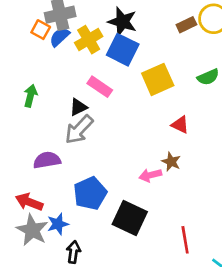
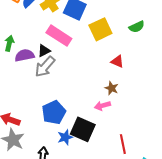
pink rectangle: (100, 87) -> (59, 36), size x1.4
purple semicircle: (47, 160) -> (25, 55), moved
pink arrow: (150, 175) -> (102, 106), moved
blue star: (58, 224) -> (65, 137), moved

